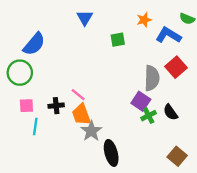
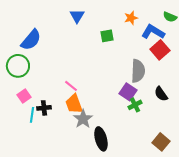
red square: (176, 67) -> (160, 50), moved
pink square: (26, 106) -> (24, 96), turned -32
black cross: (56, 106) -> (44, 108), moved
black semicircle: (171, 112) -> (161, 94), moved

